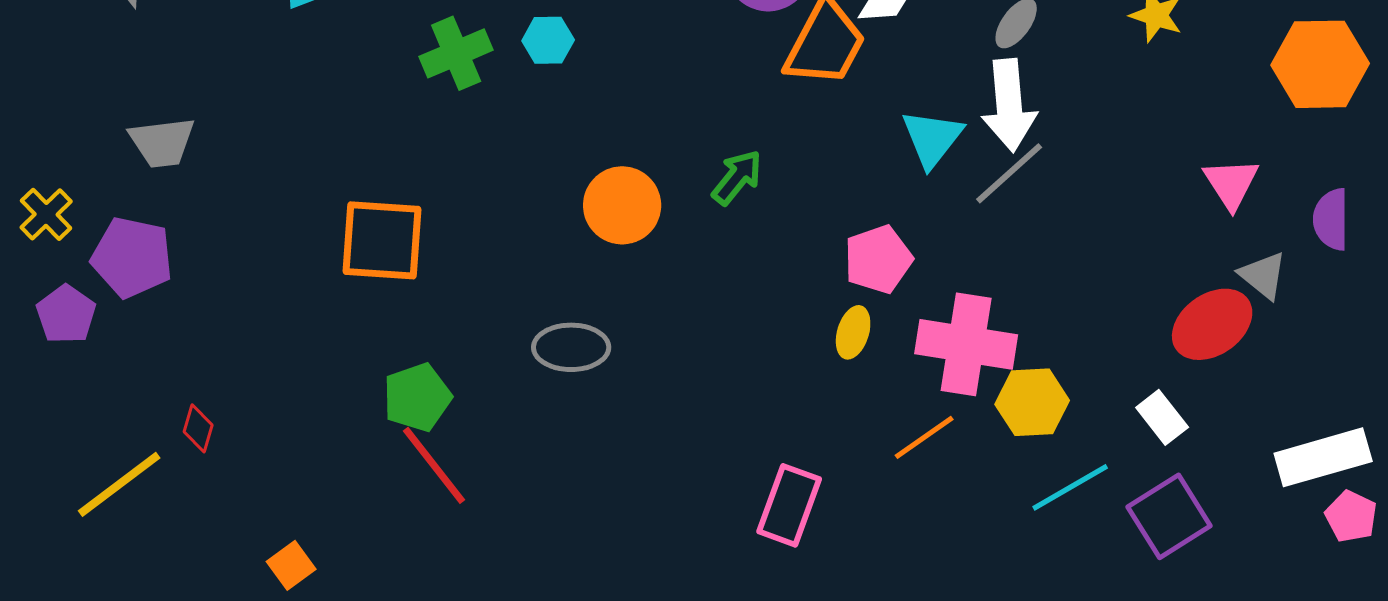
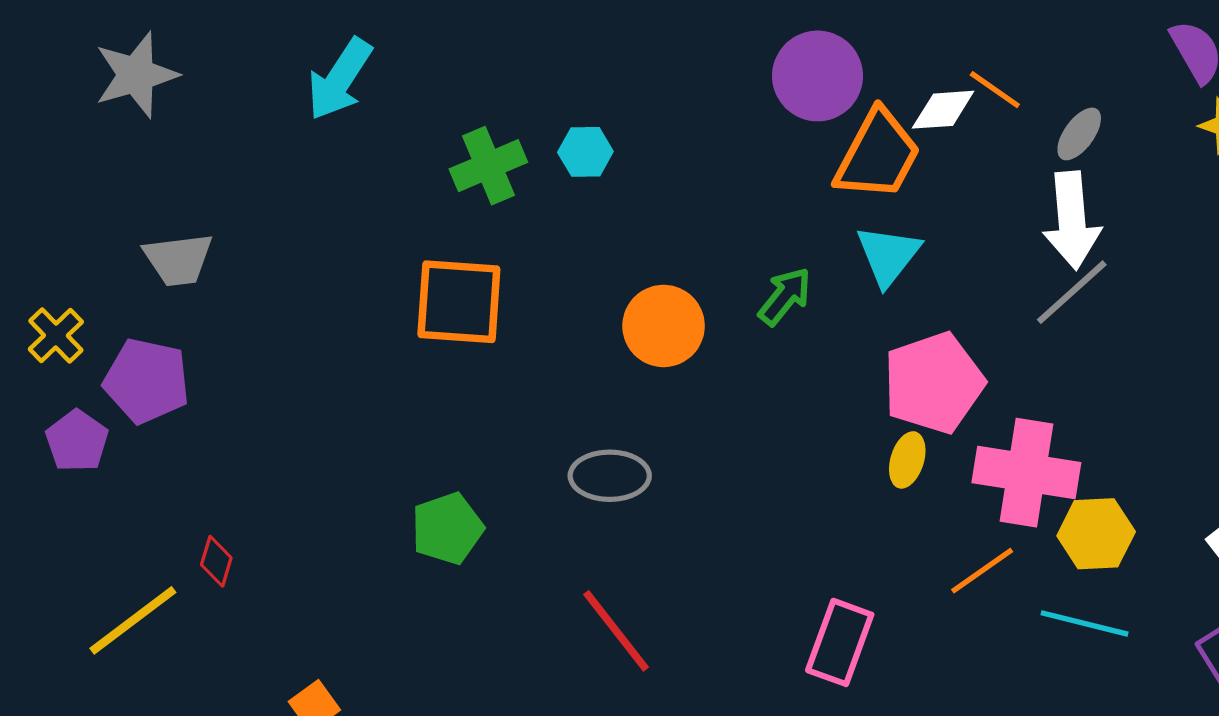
cyan triangle: (932, 138) -> (888, 255), moved
orange square: (382, 240) -> (459, 302), moved
pink pentagon: (878, 259) -> (934, 383), size x1.4
red line: (434, 465) -> (616, 631), moved
cyan line: (1070, 487) -> (1084, 623), moved, turned 44

